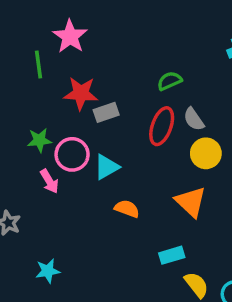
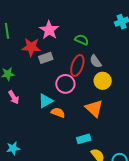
pink star: (70, 36) -> (49, 30), moved
green semicircle: (170, 81) -> (82, 40), turned 48
pink circle: (72, 154) -> (65, 84), moved
cyan triangle: (107, 167) -> (46, 101), moved

